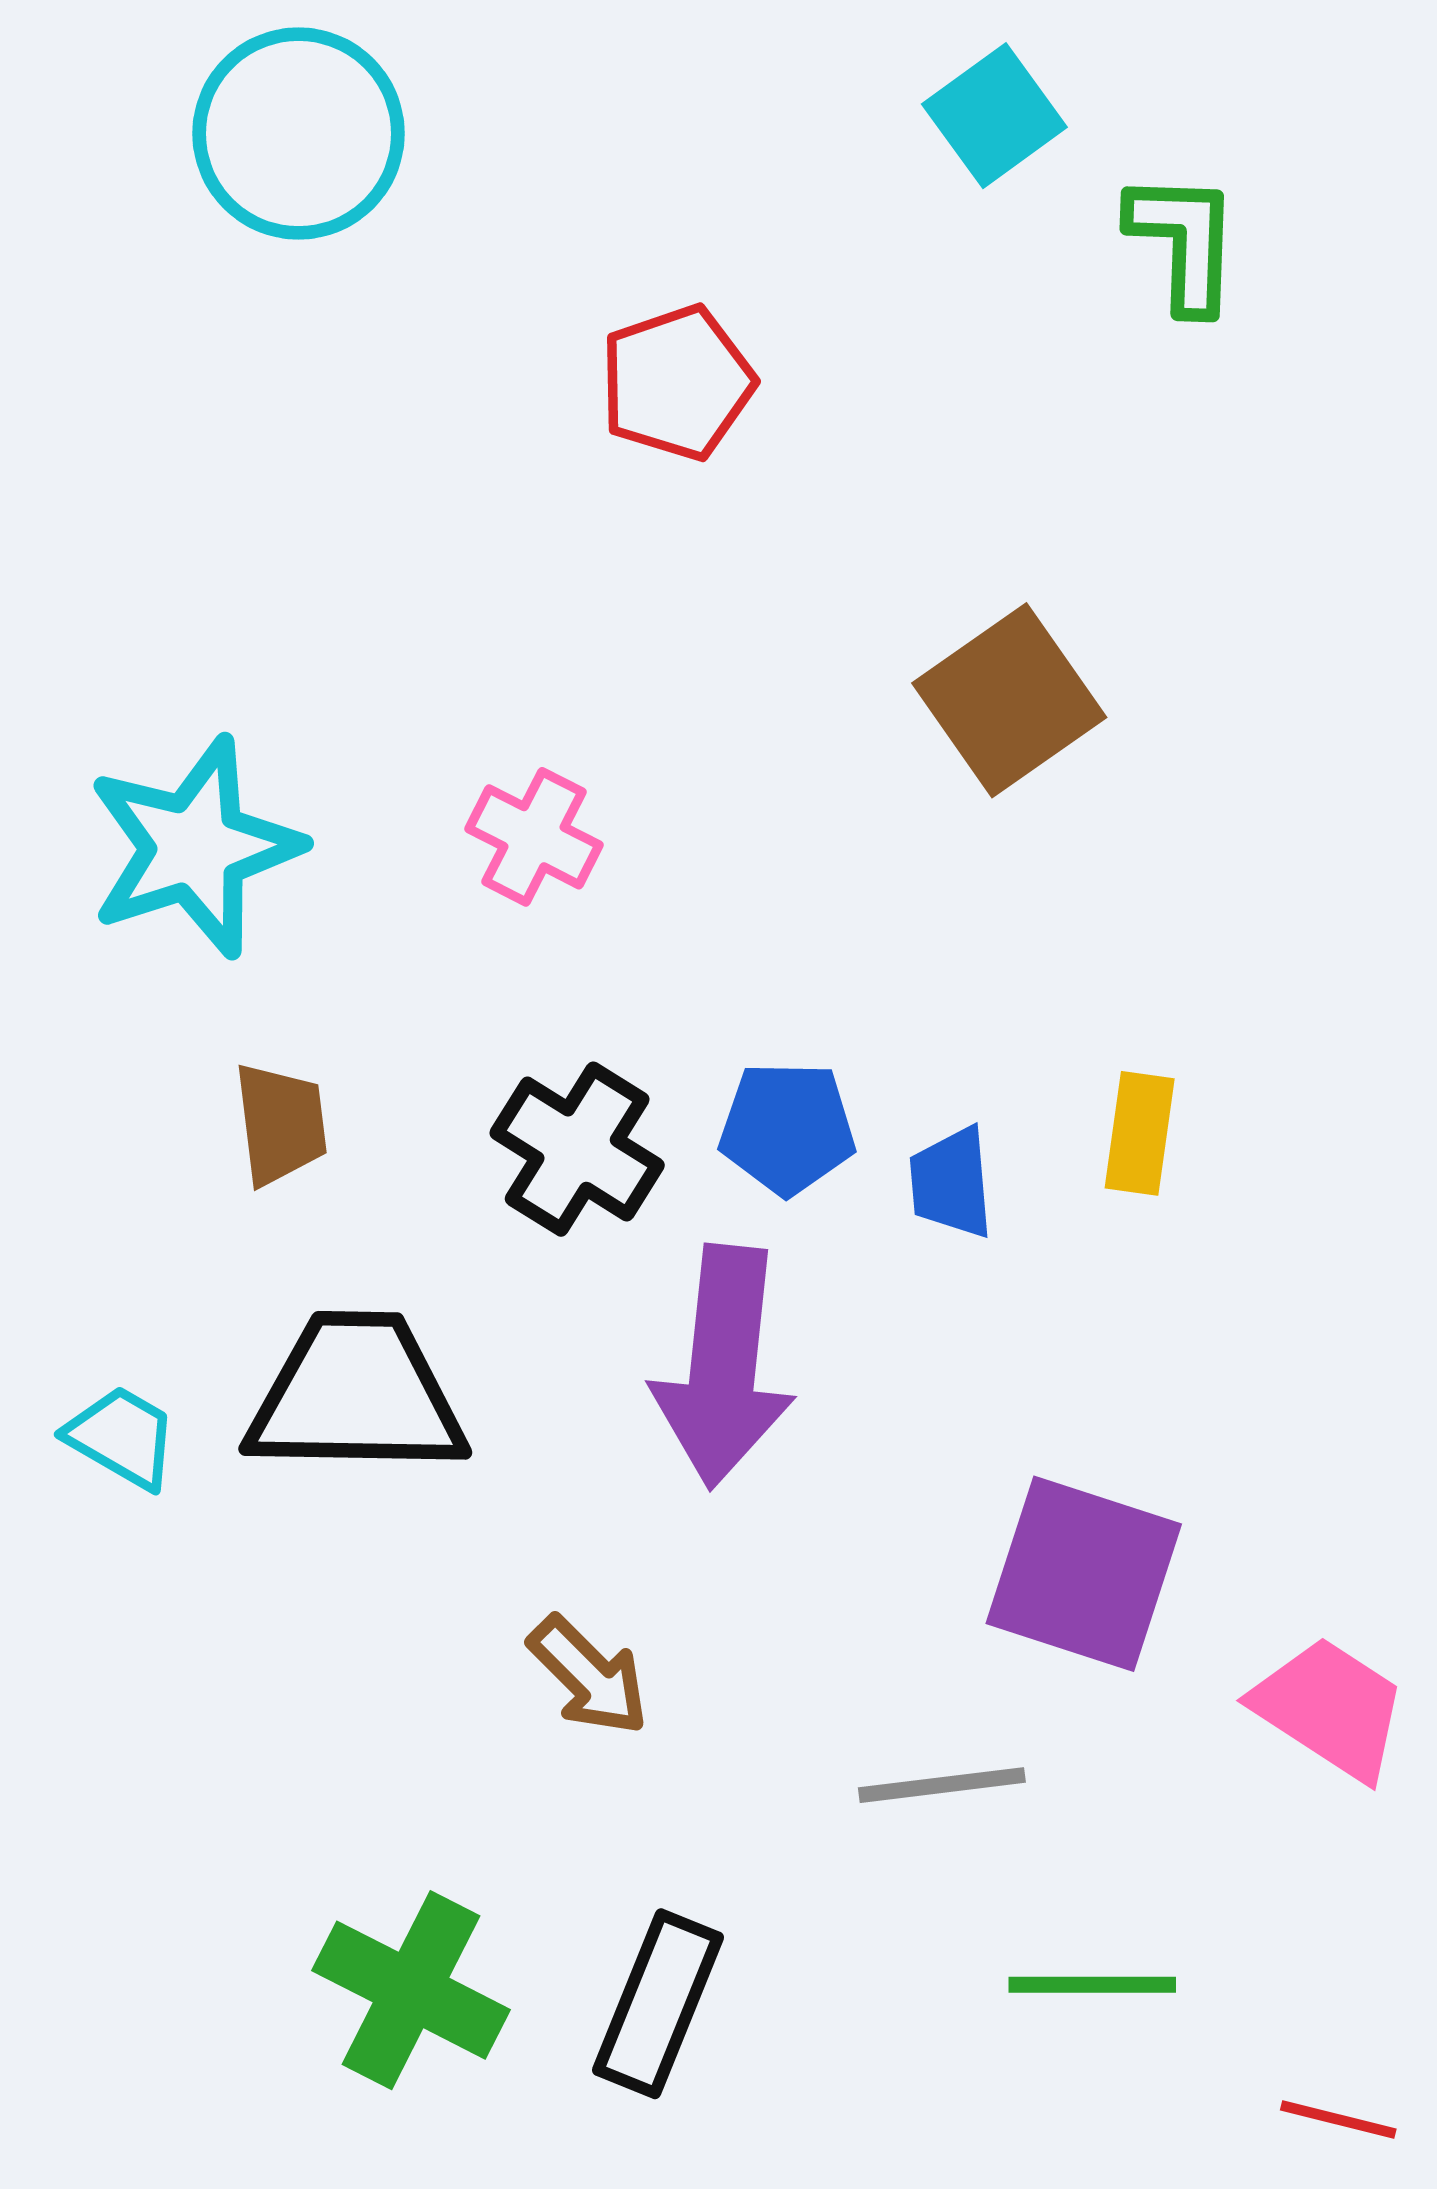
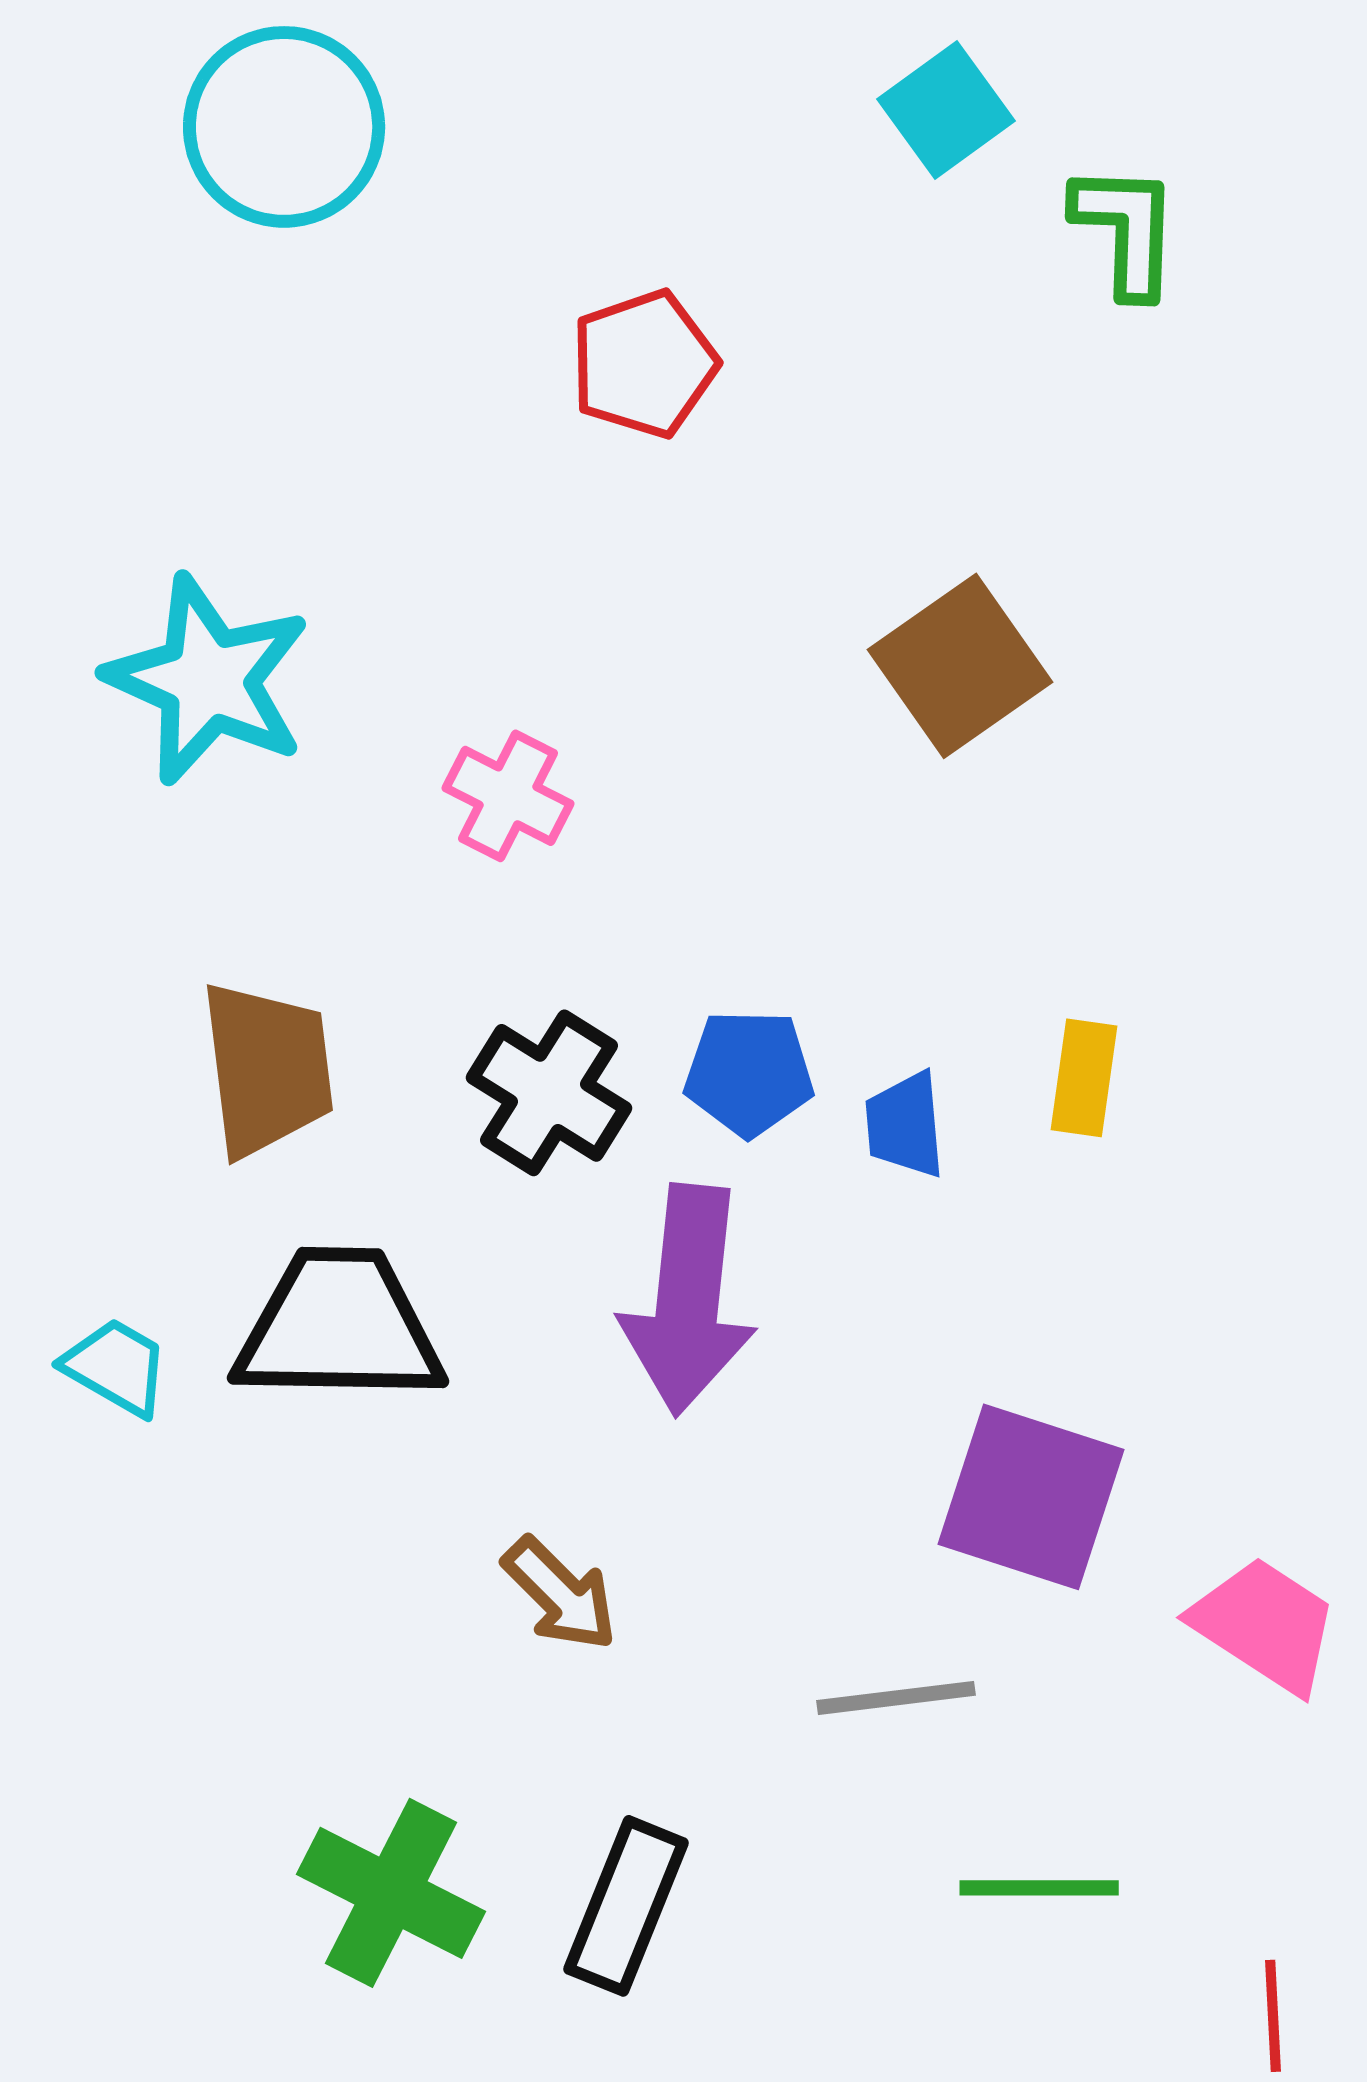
cyan star: (194, 847) -> (208, 680), moved, turned -30
brown trapezoid: (281, 1124) -> (267, 1069), size x1.5
red line: (1338, 2119) -> (1273, 2016), turned 73

